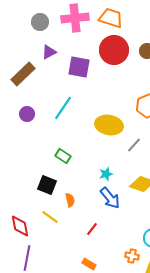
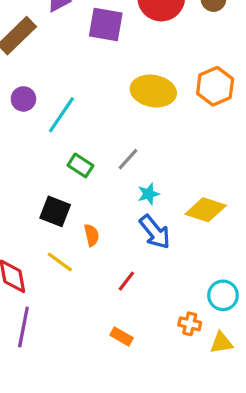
cyan line: (63, 108) -> (61, 115), moved
yellow ellipse: (109, 125) -> (153, 91), moved
gray line: (134, 145) -> (128, 159), moved

